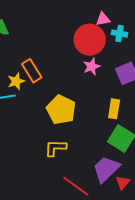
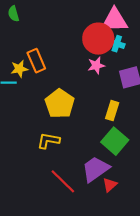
pink triangle: (103, 19) -> (114, 20), size x1.8
cyan cross: (119, 34) -> (117, 44), moved

